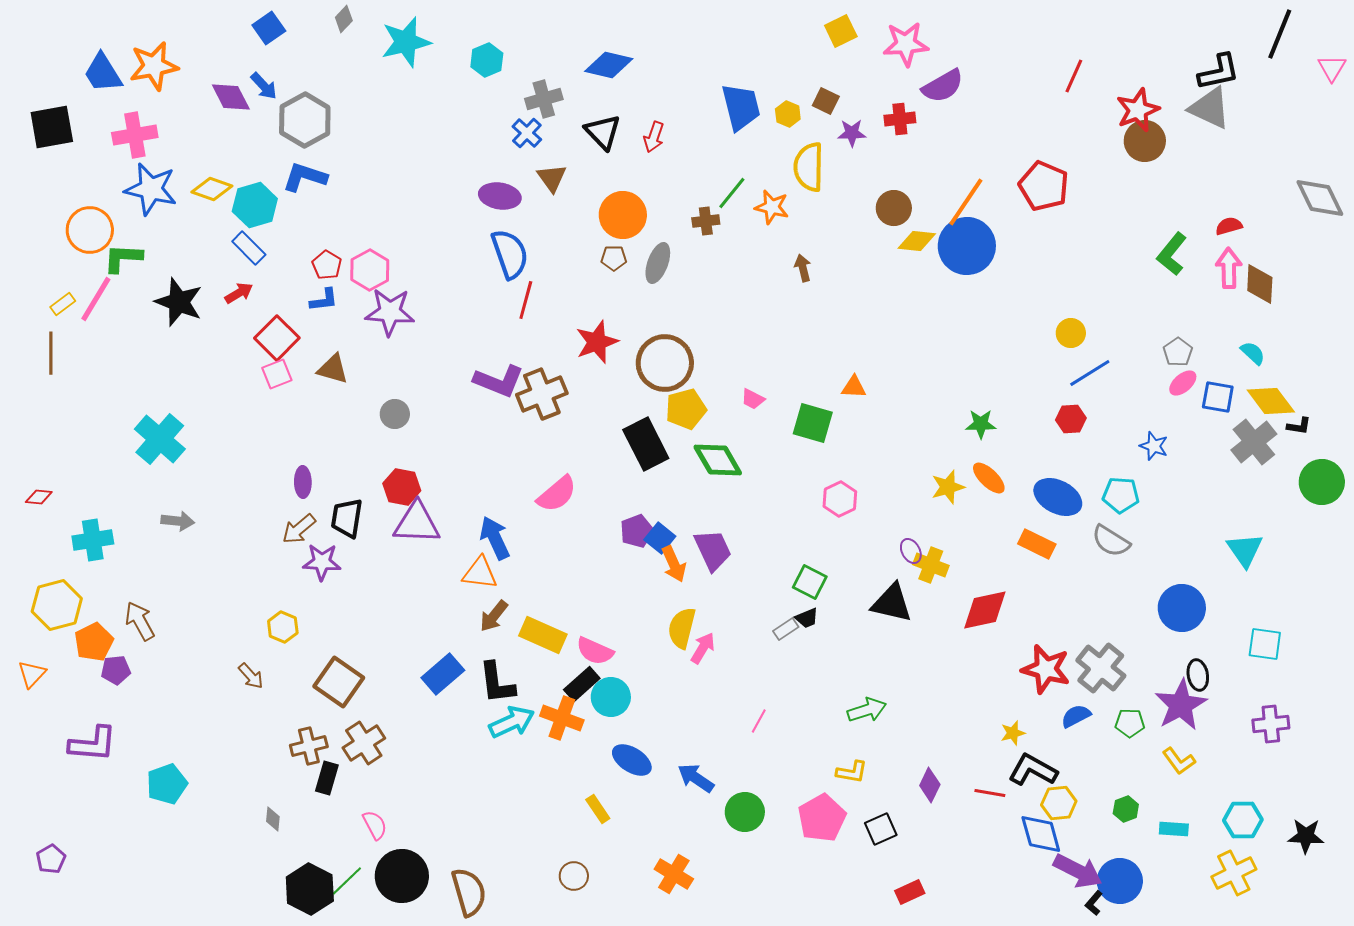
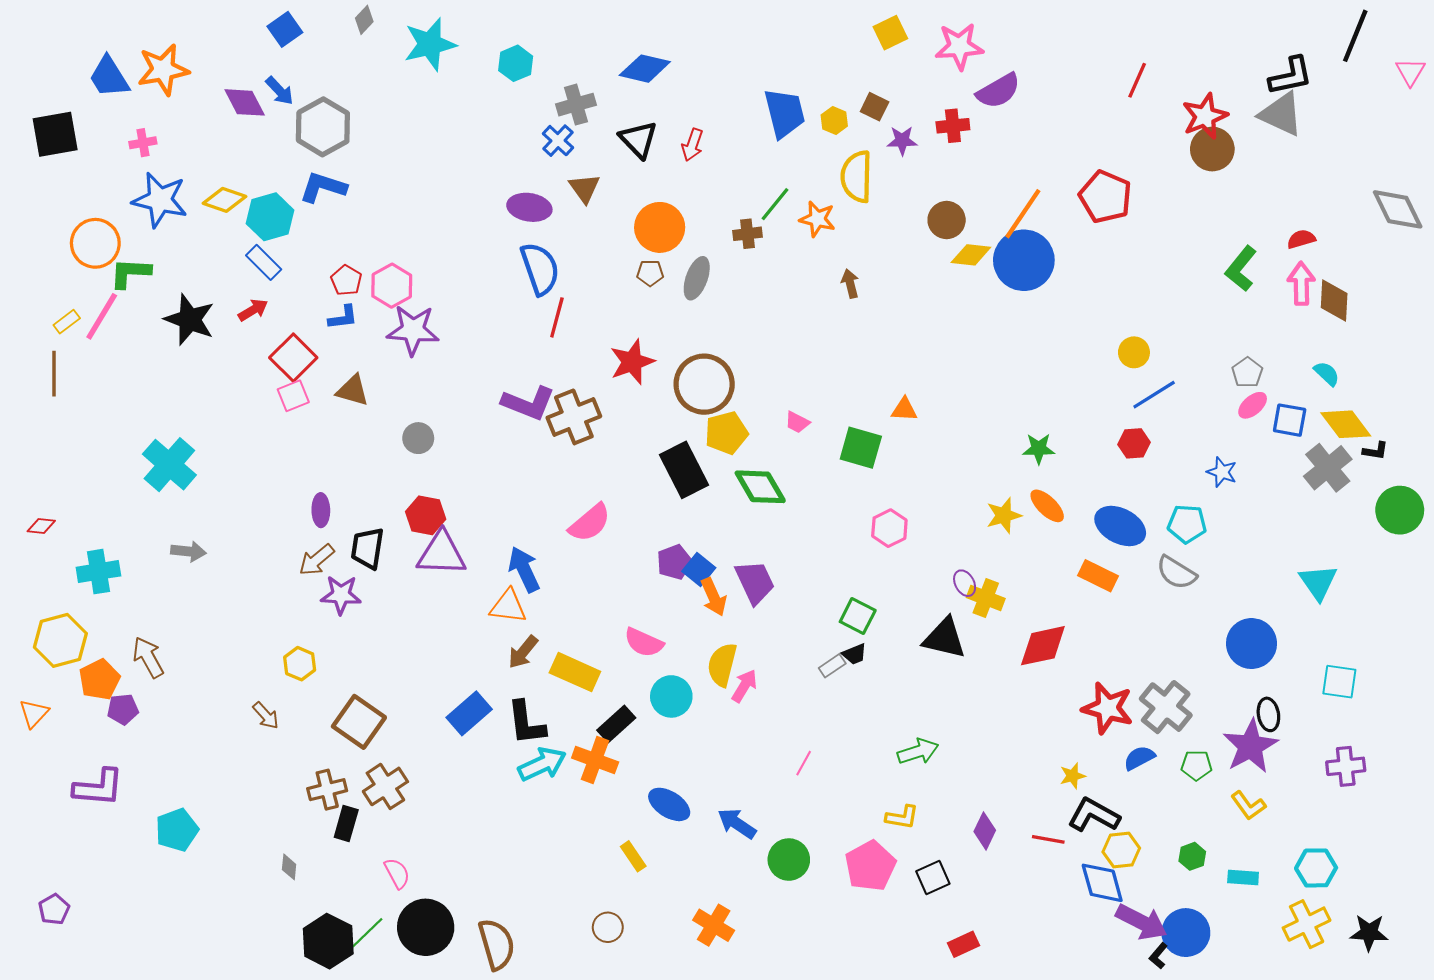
pink cross: (135, 135) -> (143, 143), size x0.6
pink semicircle: (595, 651) -> (644, 642), moved
cyan circle: (611, 697) -> (671, 696), moved
black star: (1306, 836) -> (1369, 933), moved

